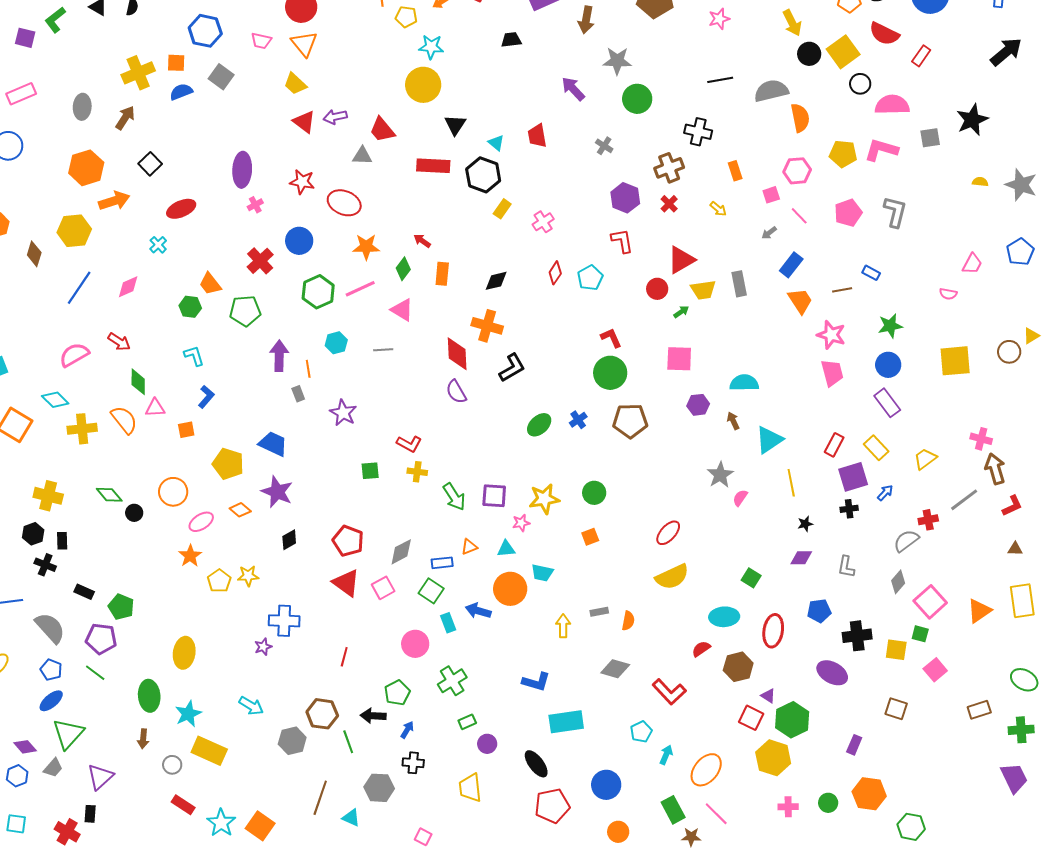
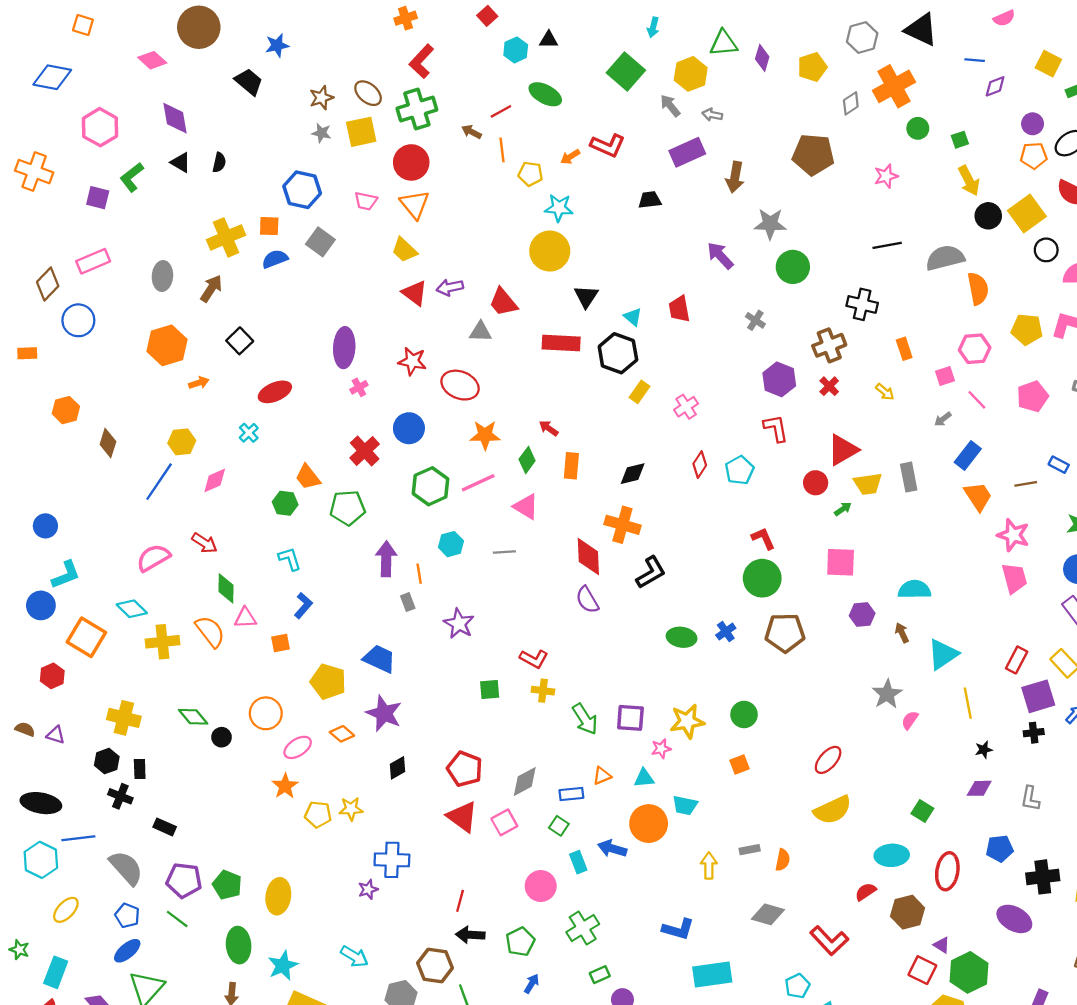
orange arrow: (114, 201) -> (199, 383), size x0.6
yellow hexagon: (74, 231) -> (182, 442), moved, size x0.7
green ellipse: (539, 425) -> (682, 637), turned 50
yellow pentagon: (219, 581) -> (318, 814), turned -30
green square: (431, 591) -> (559, 826), size x0.7
green pentagon: (121, 607) -> (227, 885), moved
black arrow: (373, 716) -> (470, 935), moved

